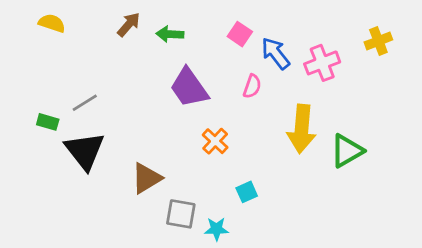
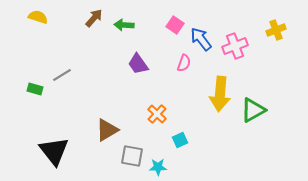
purple trapezoid: (189, 88) -> (138, 64), size x0.7
orange cross: (215, 141) -> (157, 114), moved
black triangle: (85, 151) -> (54, 151), moved

